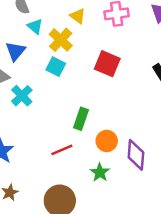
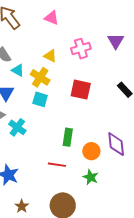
red line: (62, 150) -> (57, 165), turned 42
purple diamond: (136, 155) -> (116, 144), moved

